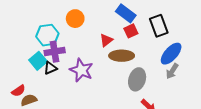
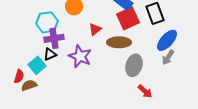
red square: (131, 31) -> (128, 18), size x1.6
red triangle: (106, 40) -> (95, 29), moved
cyan square: (38, 61) -> (37, 65), moved
red semicircle: (18, 91) -> (19, 76), turned -40

